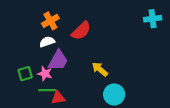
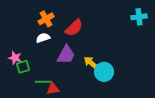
purple trapezoid: (58, 60) -> (66, 55), moved
pink star: (45, 74) -> (15, 58), moved
cyan circle: (114, 94) -> (104, 72), moved

